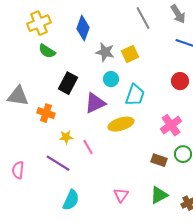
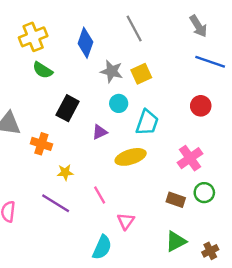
gray line: (143, 18) -> (134, 29), moved
purple triangle: (95, 103) -> (100, 132), size x0.6
pink line: (88, 147) -> (100, 195), moved
pink triangle: (121, 195) -> (126, 221), moved
cyan semicircle: (71, 200) -> (102, 247), moved

